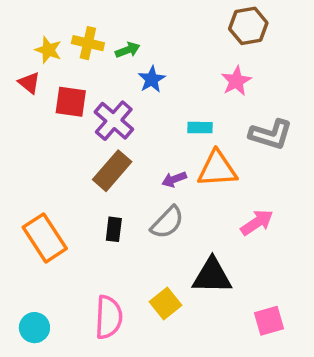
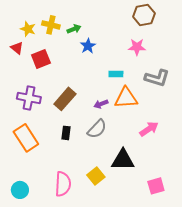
pink star: (236, 81) -> (137, 47), turned 30
red square: (71, 102) -> (41, 59), turned -30
purple cross: (114, 121) -> (29, 98), moved, turned -30

